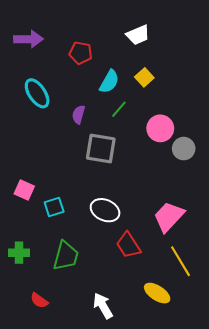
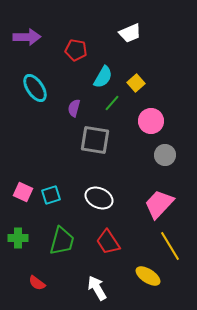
yellow square: (144, 77) -> (136, 83), moved
gray circle: (184, 149) -> (165, 155), moved
pink square: (24, 190) -> (23, 192), moved
red trapezoid: (128, 245) -> (108, 242), moved

